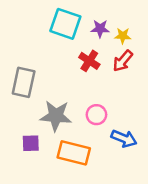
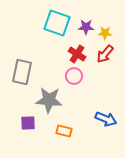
pink circle: (96, 115) -> (74, 76), moved
orange rectangle: (74, 153) -> (64, 131), size x0.6

